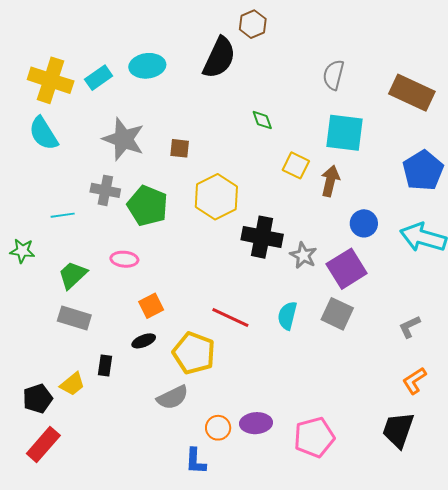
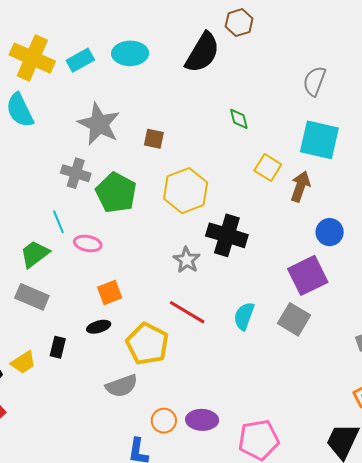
cyan line: (63, 215) -> (58, 222), moved, turned 70
gray star: (303, 255) -> (187, 260), moved

